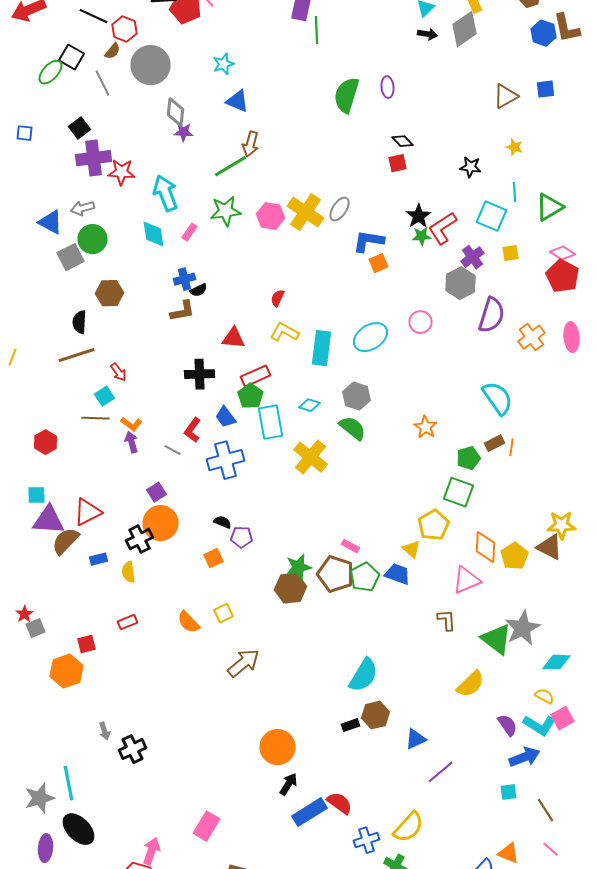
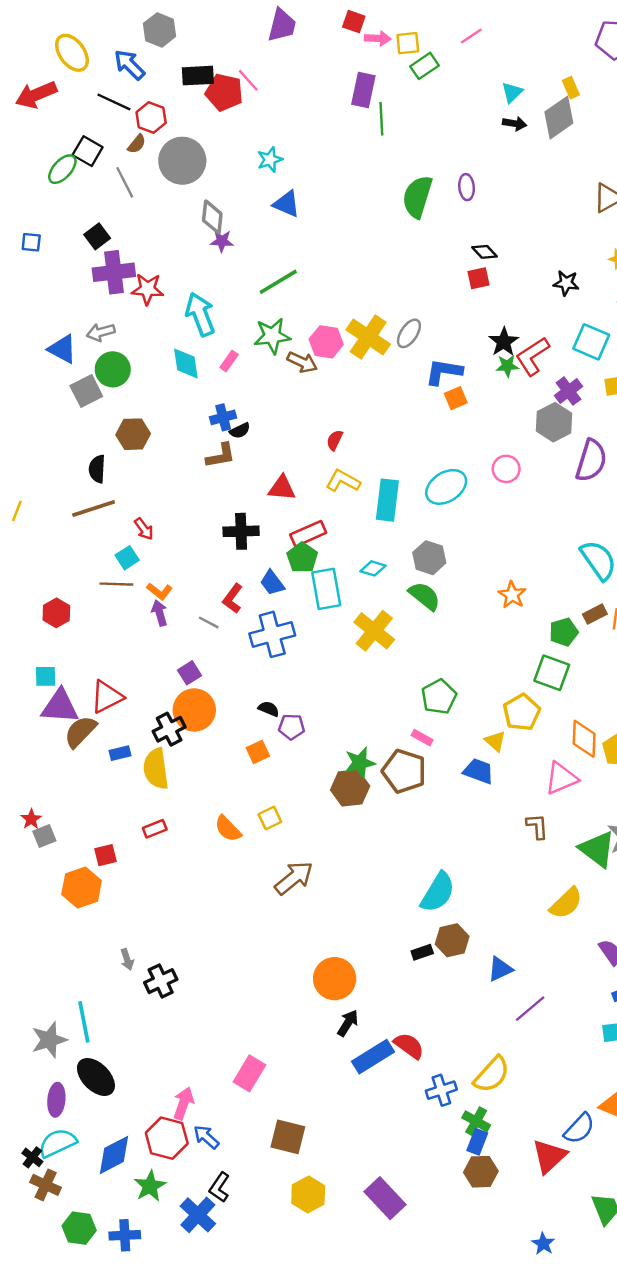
brown arrow: (250, 144) -> (302, 362), moved, turned -80
yellow semicircle: (128, 572) -> (156, 769), size x1.6
green pentagon: (364, 577) -> (439, 697), moved

